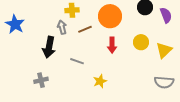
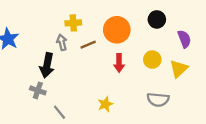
purple semicircle: (166, 15) -> (184, 39), moved
gray line: (77, 61) -> (60, 112), moved, turned 32
gray cross: (41, 80) -> (38, 90), moved, turned 32
gray semicircle: (164, 82) -> (158, 100), moved

